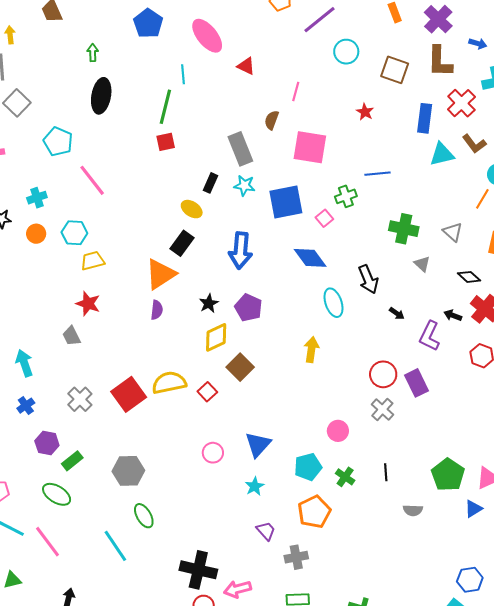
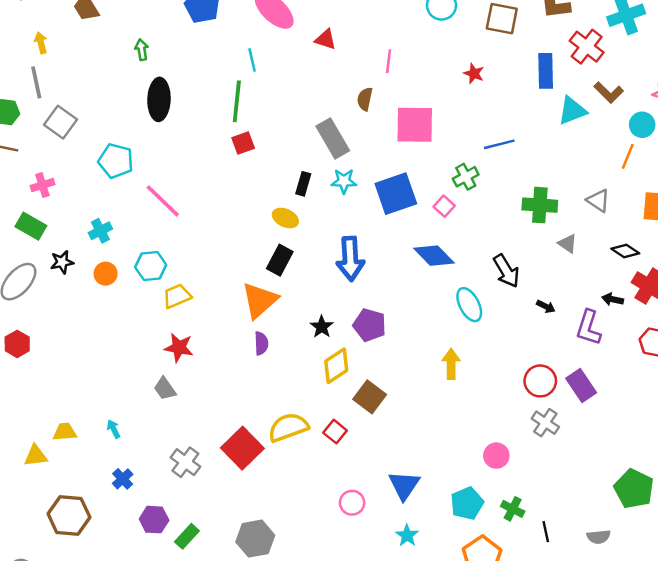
cyan arrow: (24, 363) -> (114, 429), size x0.6
black line: (386, 472) -> (546, 532), moved

